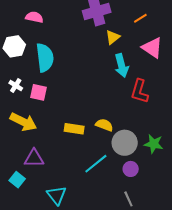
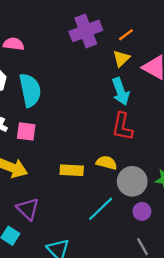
orange line: (140, 18) -> (126, 35), moved
yellow triangle: (113, 37) -> (121, 58), moved
red L-shape: (140, 91) -> (122, 127), moved
purple triangle: (34, 158) -> (28, 209), turned 50

